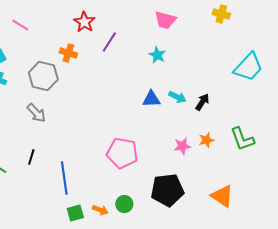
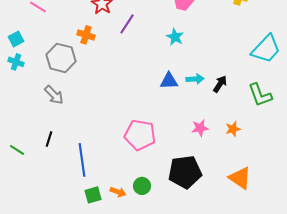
cyan arrow: (177, 97) -> (195, 79), turned -30
green L-shape: (242, 139) -> (260, 95), moved
orange star: (206, 140) -> (233, 129), moved

